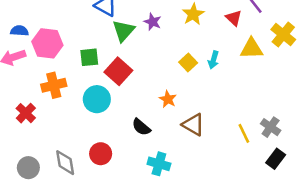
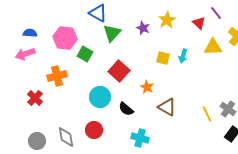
purple star: (153, 22) -> (143, 28), moved
pink hexagon: (47, 43) -> (65, 38), moved
green square: (89, 57) -> (85, 54), turned 35
yellow square: (188, 62) -> (163, 58), turned -32
red square: (118, 71) -> (119, 71), moved
cyan circle: (97, 99) -> (100, 97), moved

